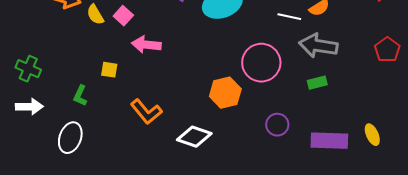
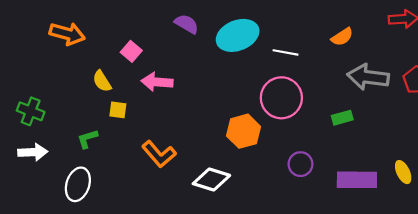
yellow semicircle: (95, 15) -> (102, 81), moved
white line: (289, 17) -> (285, 52), moved
gray arrow: (318, 46) -> (368, 77), moved
green L-shape: (80, 96) -> (87, 139), turned 50

